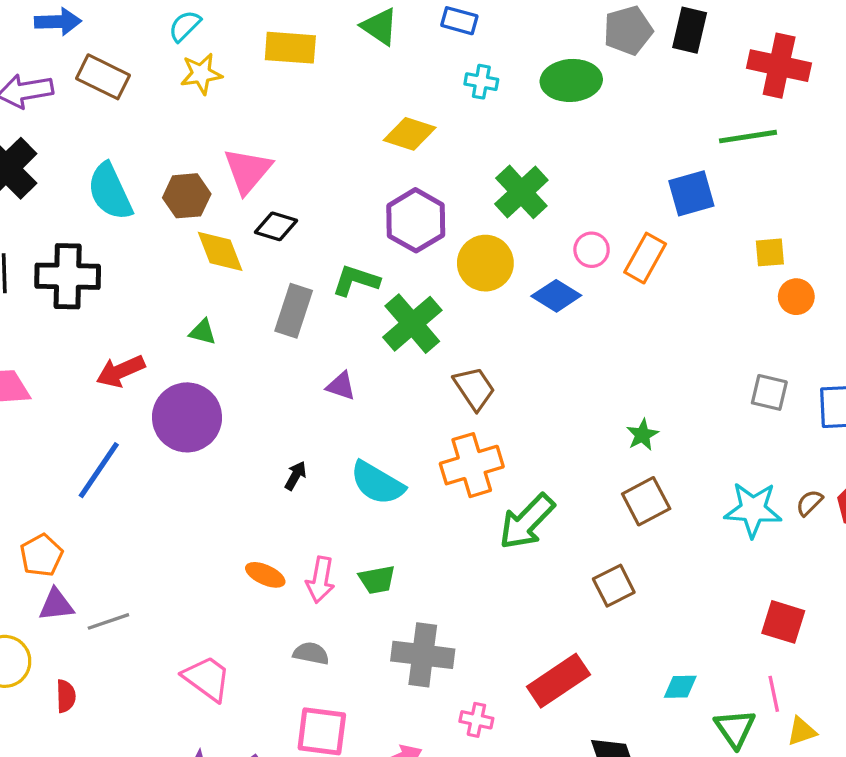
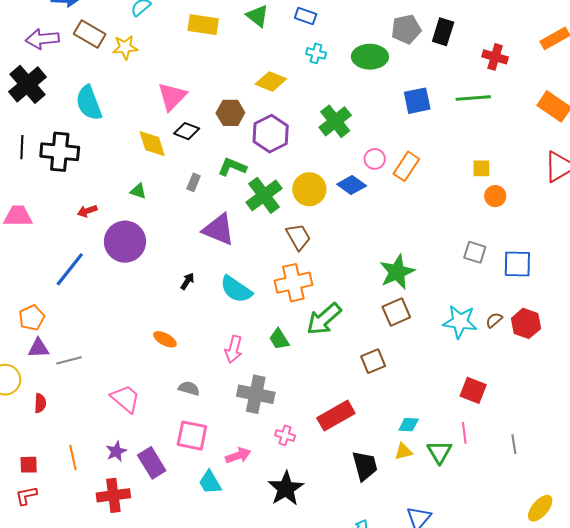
red cross: (779, 66) -> (495, 57), size x0.7
yellow star: (201, 74) -> (125, 47), moved
blue square: (691, 193) -> (417, 101), moved
brown hexagon: (187, 196) -> (230, 113), moved
yellow circle: (485, 263) -> (309, 189), moved
gray rectangle: (294, 311) -> (194, 182), size x0.6
red arrow: (121, 371) -> (87, 211), size x0.7
purple triangle: (341, 386) -> (219, 229), size x1.8
green star: (642, 435) -> (397, 272), size x1.8
pink arrow: (320, 580) -> (234, 349), moved
green trapezoid: (377, 580) -> (279, 339), moved, turned 65
yellow triangle: (802, 731) -> (403, 451), moved

